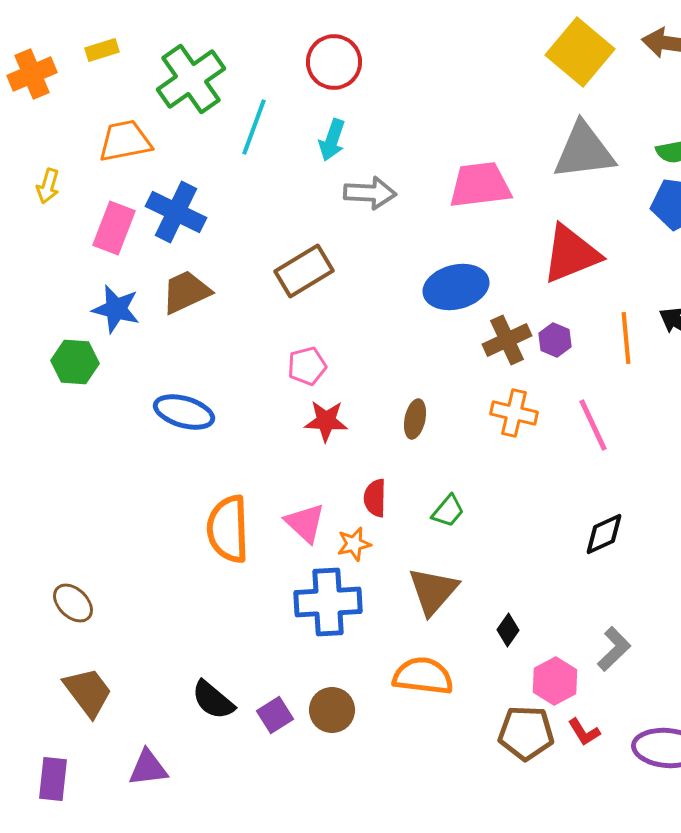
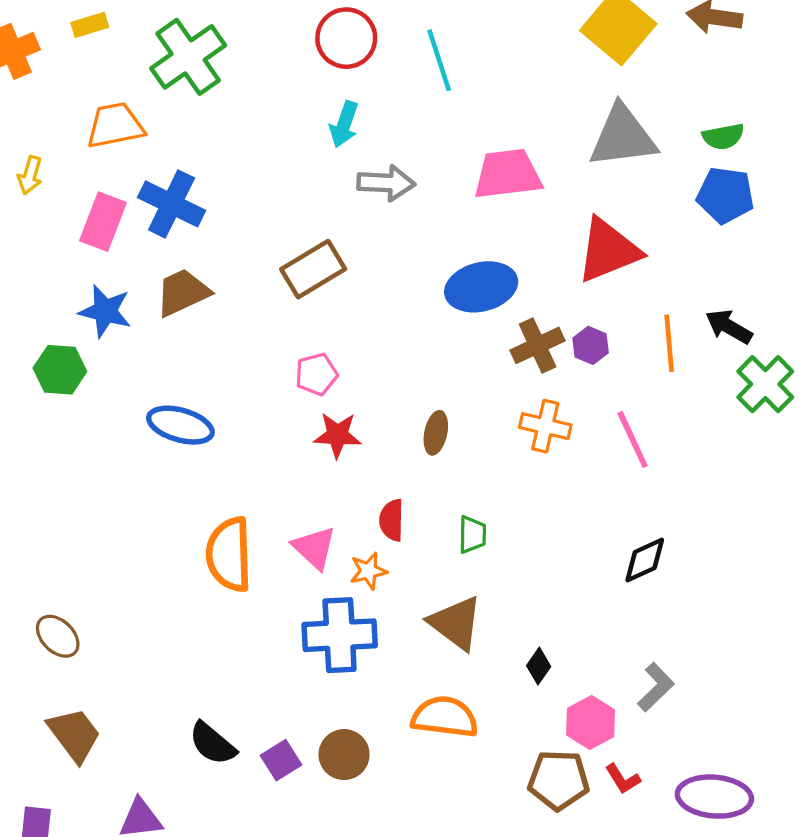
cyan line: (254, 127) -> (439, 60), moved, turned -38
green trapezoid: (448, 511) -> (472, 535), turned -39
brown triangle: (433, 591) -> (456, 623), turned -34

